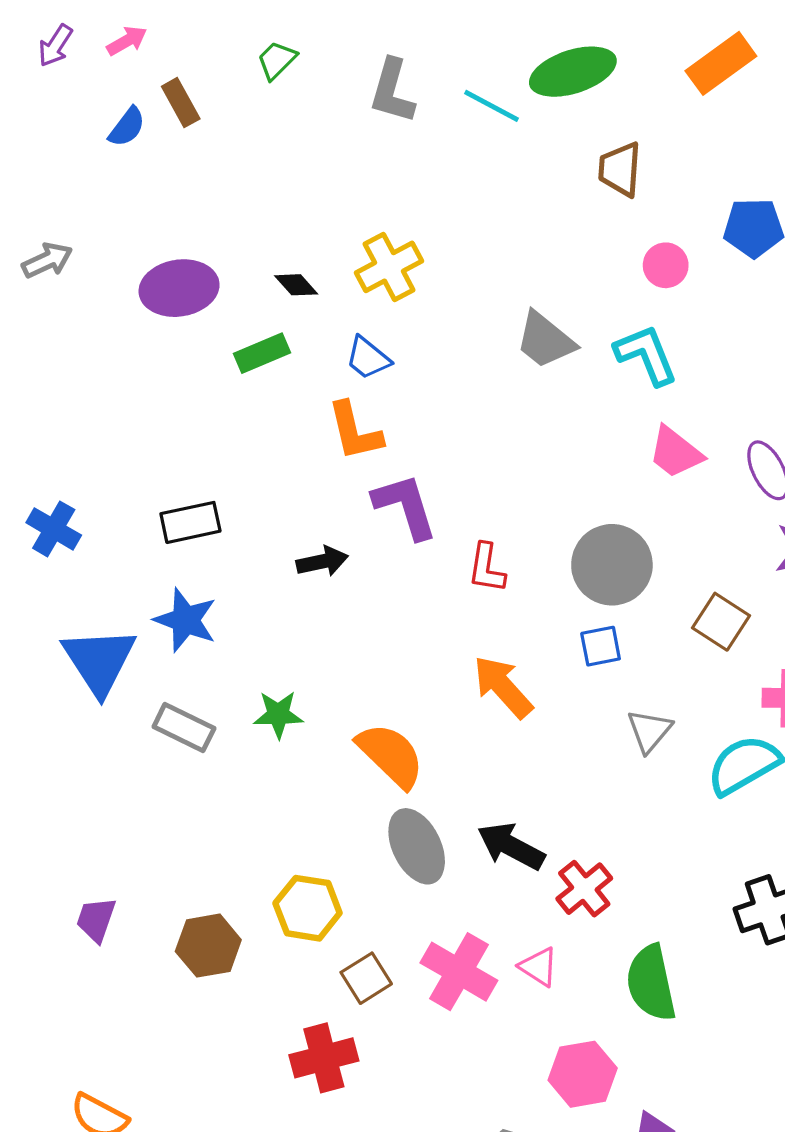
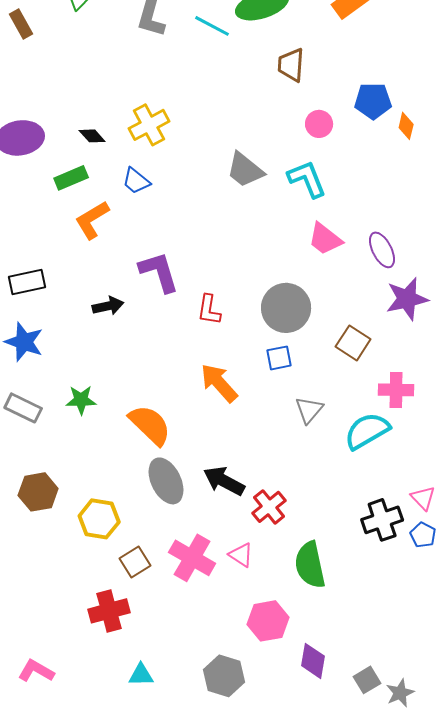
orange L-shape: (355, 431) -> (92, 220), moved, turned 72
brown hexagon: (208, 946) -> (38, 492), moved

